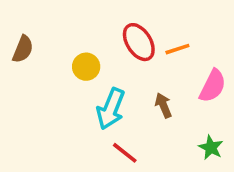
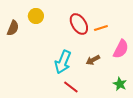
yellow circle: (86, 67) -> (36, 16), moved
brown arrow: (163, 105) -> (93, 60), turned -96

